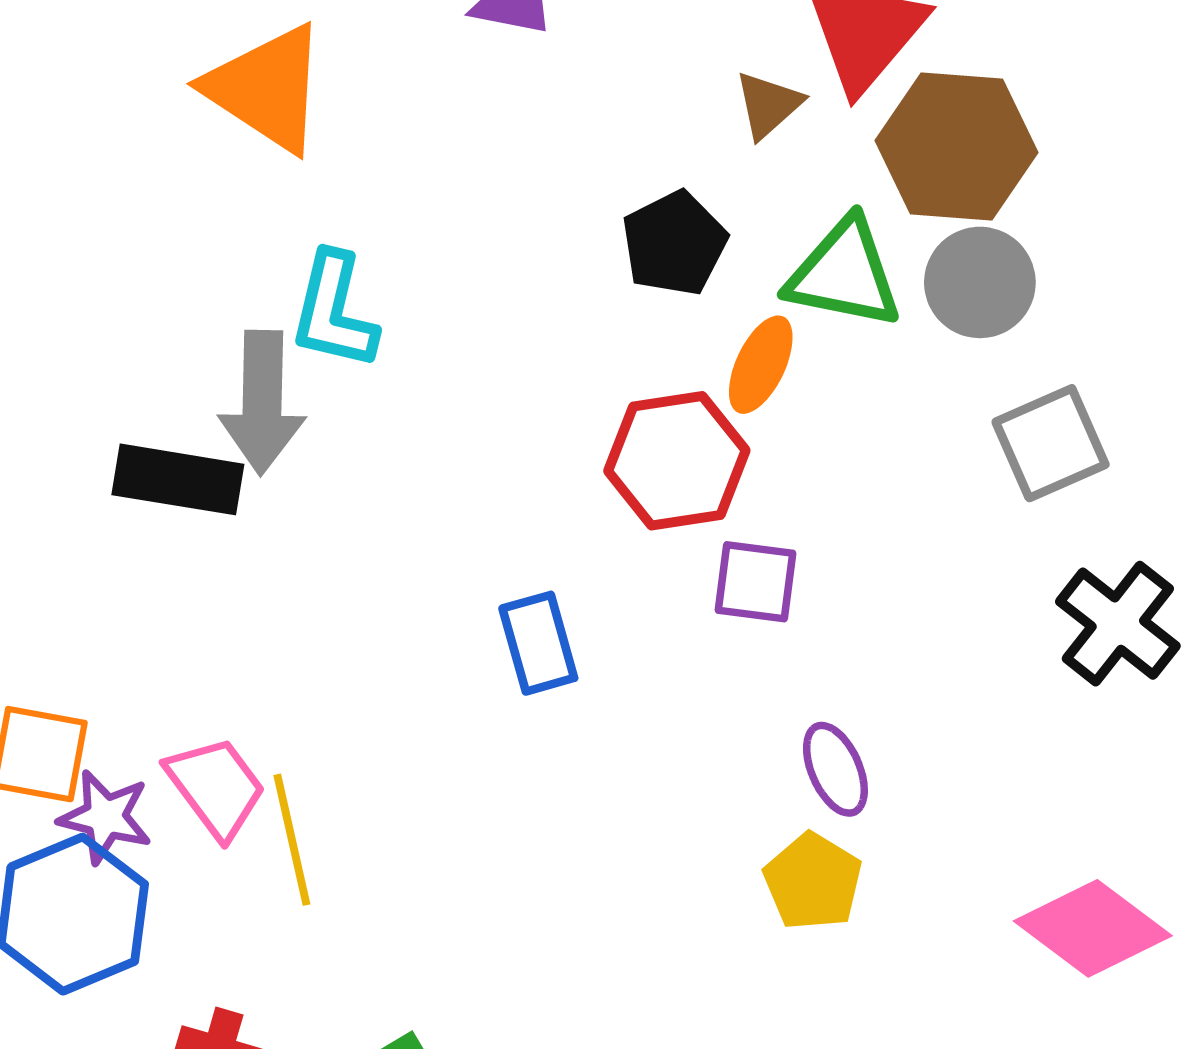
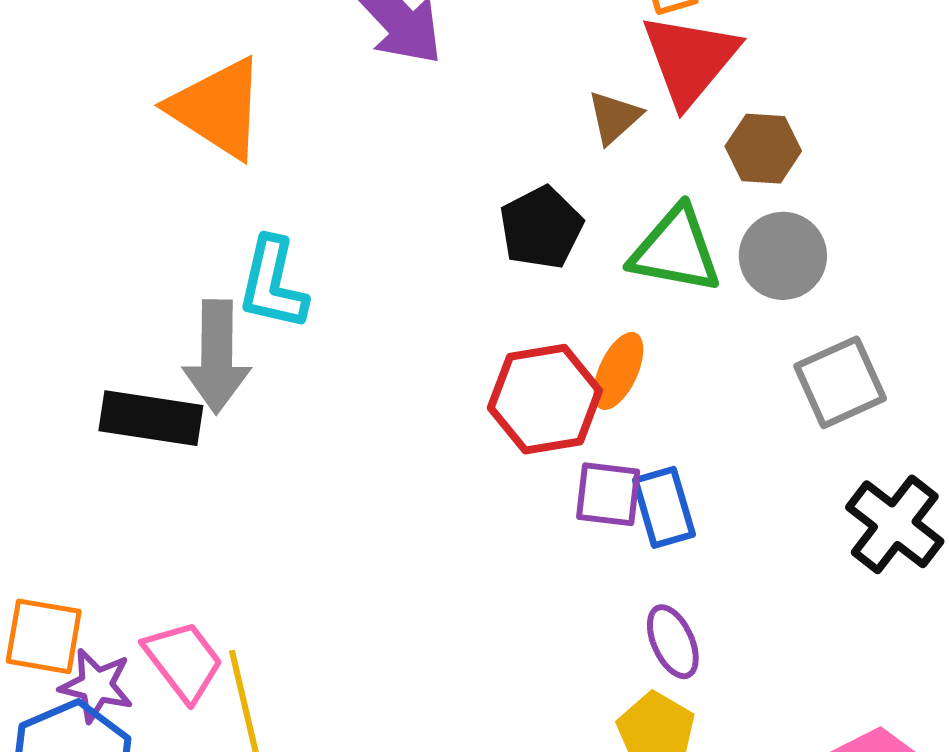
brown hexagon: (956, 146) -> (763, 149), size x0.6
orange ellipse: (761, 365) -> (618, 371), moved
blue rectangle: (538, 643) -> (664, 507), moved

